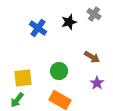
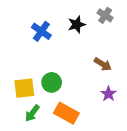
green circle: (59, 71) -> (52, 82), moved
green arrow: (17, 100) -> (32, 113), moved

